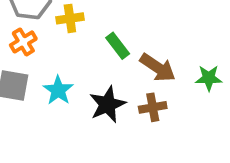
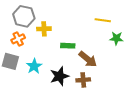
green rectangle: (118, 46) -> (68, 46), turned -56
green star: (209, 78) -> (116, 38), moved

